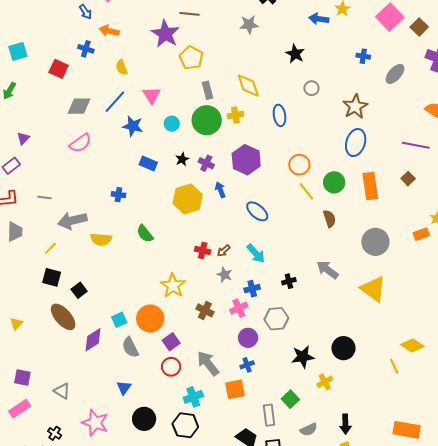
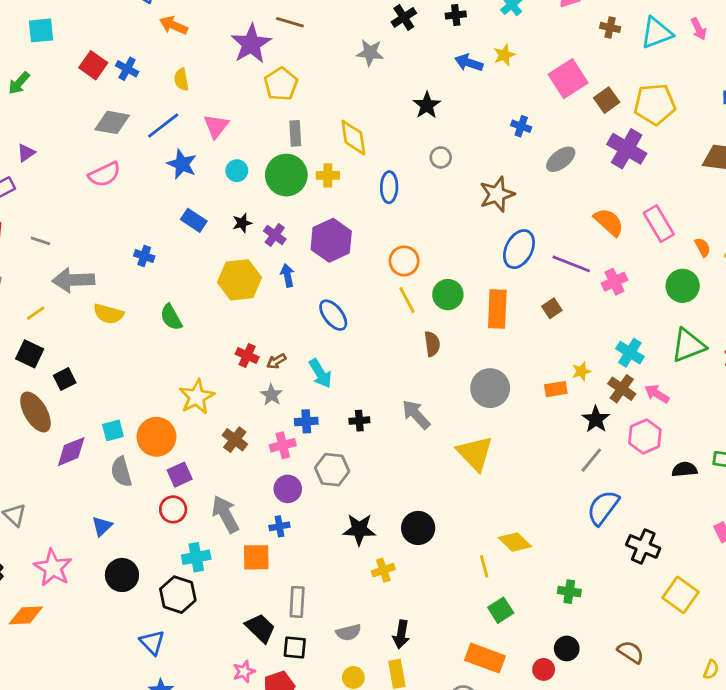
blue cross: (86, 49) -> (127, 69), moved
blue ellipse: (356, 143) -> (519, 249), moved
green square: (290, 399) -> (501, 610), moved

